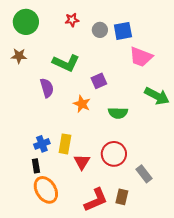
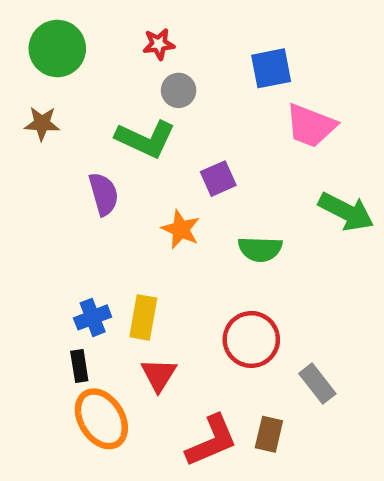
gray circle: (100, 30) -> (179, 90), moved
red triangle: (82, 162) -> (159, 375), moved

